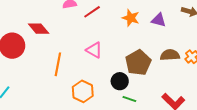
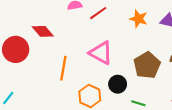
pink triangle: (94, 50) -> (101, 53), size x1.4
black circle: (120, 81) -> (118, 84), moved

